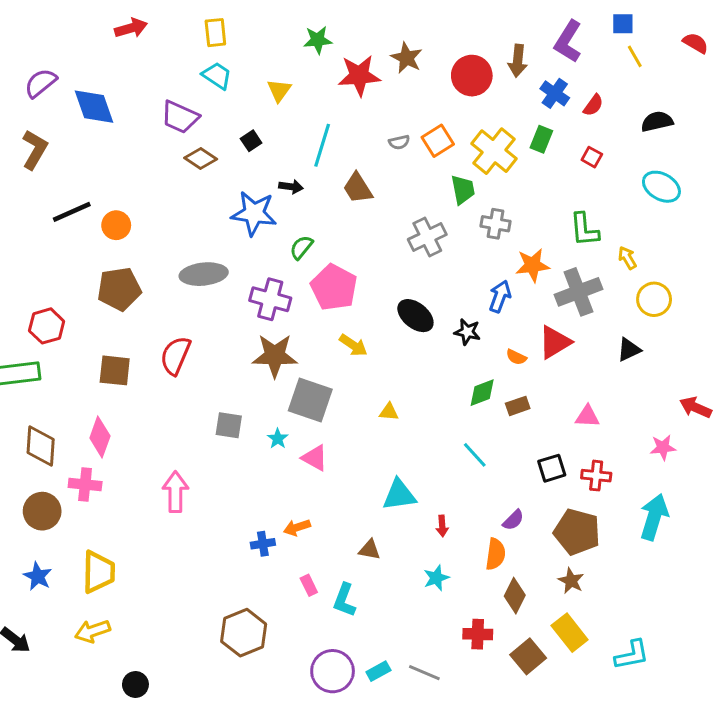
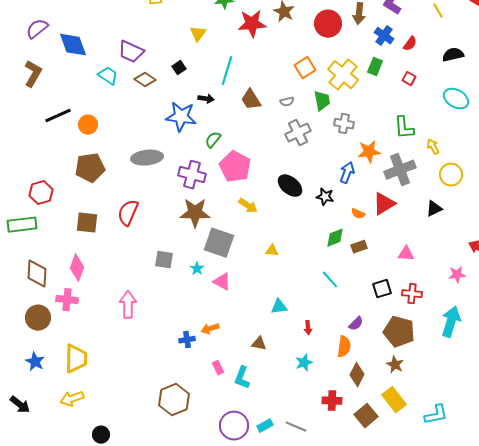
cyan trapezoid: (217, 76) -> (108, 76), moved
gray semicircle: (399, 142) -> (287, 102), moved
cyan triangle: (399, 495) -> (279, 307), size x0.7

